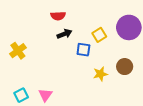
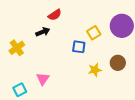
red semicircle: (58, 16) -> (55, 15), turned -32
black arrow: (64, 34) -> (43, 32), moved
pink triangle: (45, 95) -> (43, 79), moved

